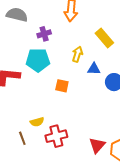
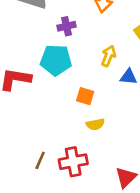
yellow semicircle: (37, 122) -> (95, 124), moved
brown line: (22, 138) -> (40, 160), moved, turned 40

